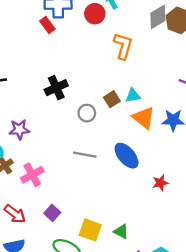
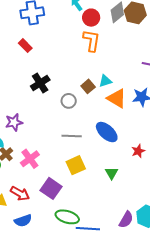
red circle: (95, 14) -> (91, 18), moved
red rectangle: (47, 25) -> (25, 46), moved
purple square: (52, 213) -> (51, 188), size x1.5
yellow square: (90, 230) -> (76, 165), moved, turned -36
green triangle: (121, 231) -> (112, 173), moved, turned 40

